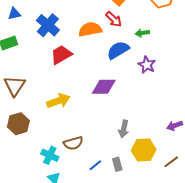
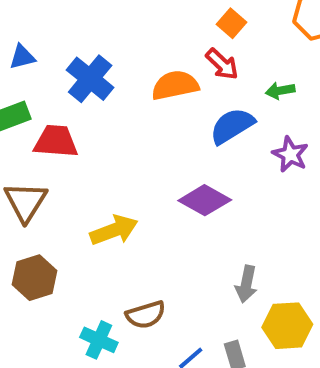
red trapezoid: (61, 55) -> (56, 141), moved, turned 35
purple diamond: (104, 87) -> (205, 200), turned 30

